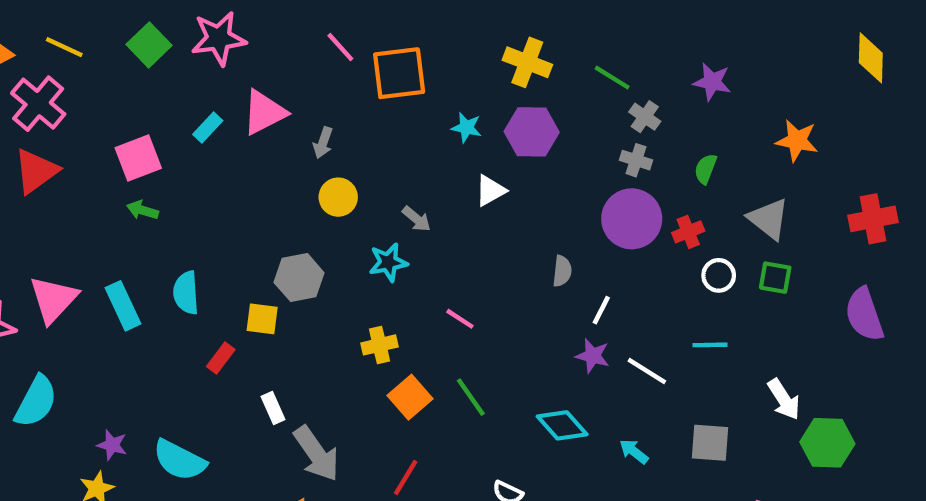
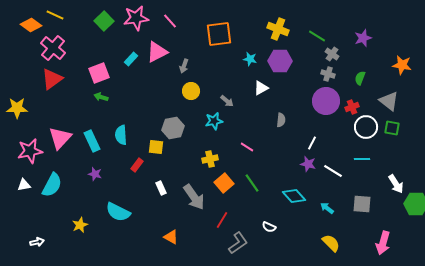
yellow line: (64, 47) -> (55, 15), moved
pink line: (340, 47) -> (170, 21), moved
purple star: (712, 82) -> (363, 38), turned -30
gray semicircle: (562, 271) -> (281, 120), moved
white circle: (719, 275) -> (366, 127), size x1.5
purple star: (112, 445) -> (95, 174), moved
gray arrow: (316, 454) -> (194, 197), moved

